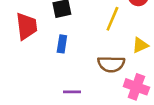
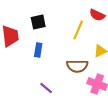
purple line: (72, 92) -> (46, 88), turned 40

